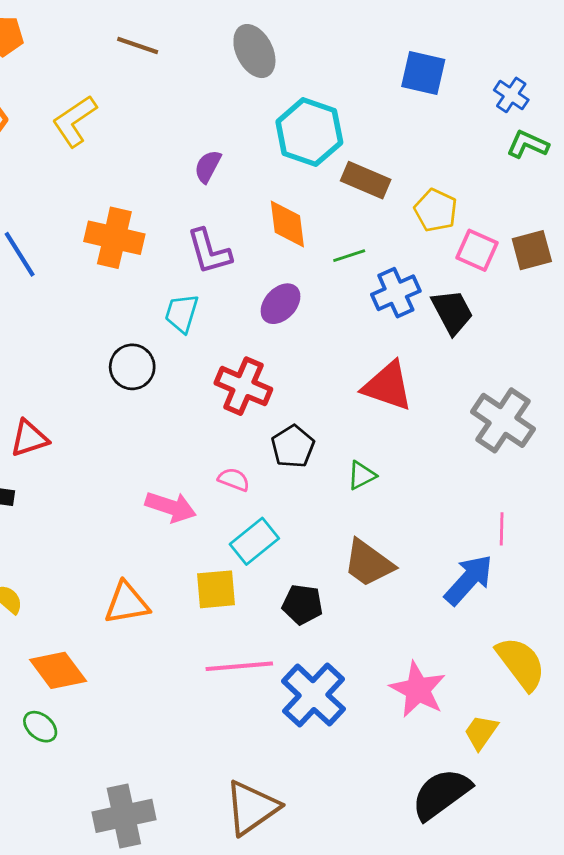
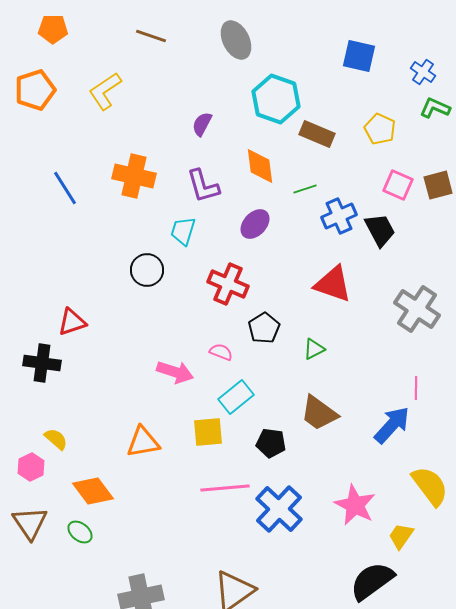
yellow pentagon: (436, 210) -> (380, 129), moved

